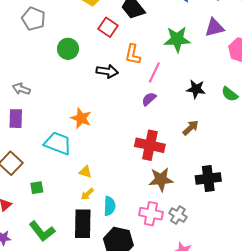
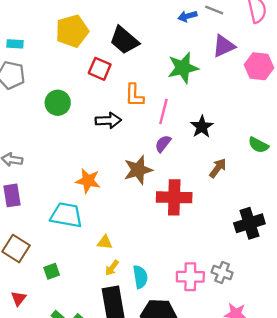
black star: (196, 89) -> (202, 127), moved, turned -30
green semicircle: (230, 94) -> (258, 145), moved
brown star: (161, 179) -> (138, 170), moved

